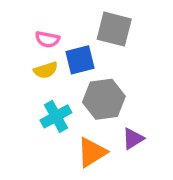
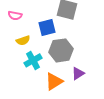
pink semicircle: (47, 39) -> (15, 15), moved
yellow semicircle: (46, 70) -> (23, 40), moved

